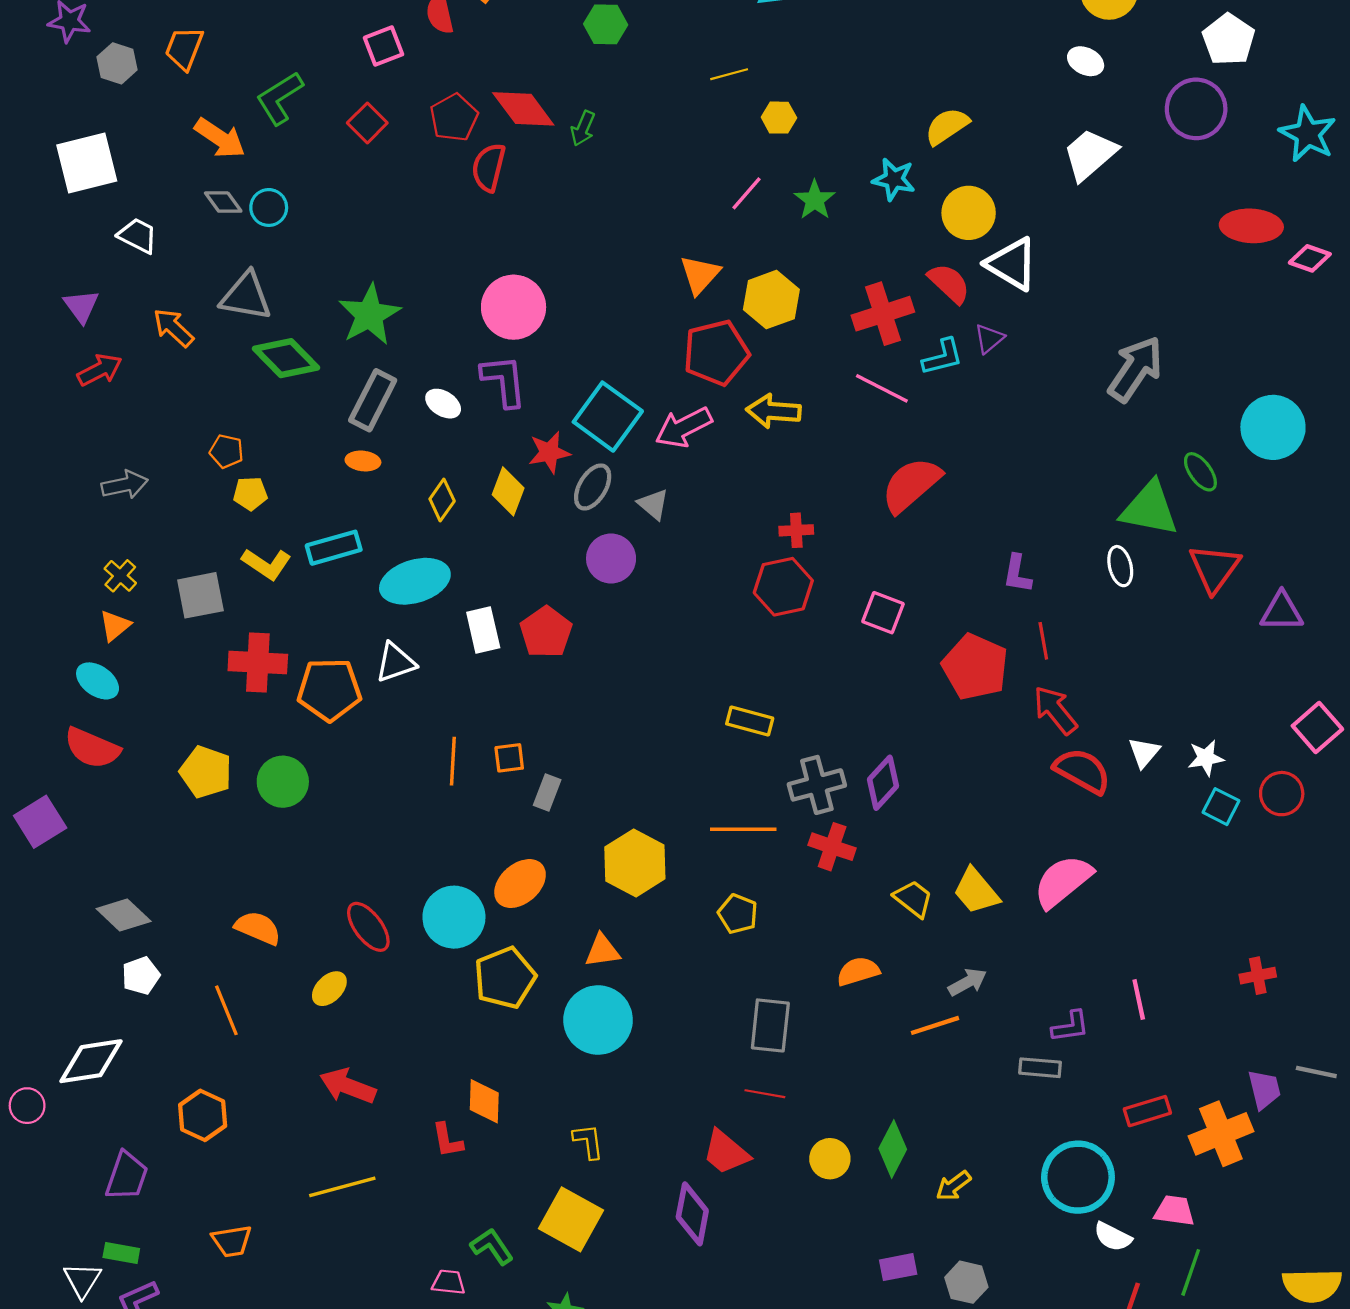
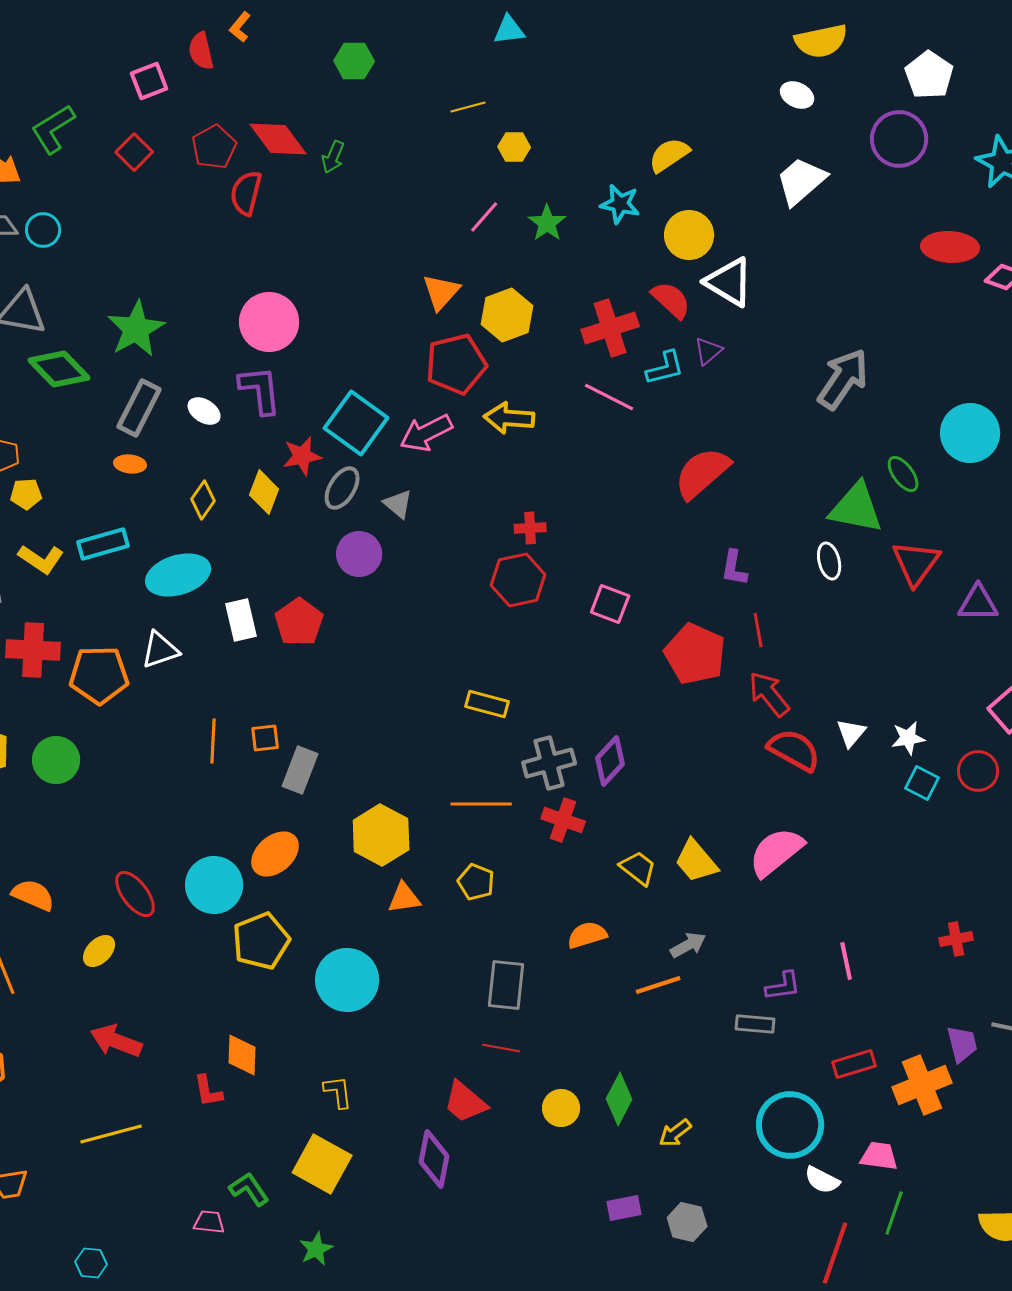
red semicircle: (911, 485) -> (702, 473), moved
gray rectangle: (547, 793) -> (300, 770), size x1.4
orange triangle: (602, 951) -> (404, 898), moved

